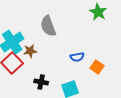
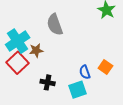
blue semicircle: (77, 57) -> (85, 72), moved, turned 80

